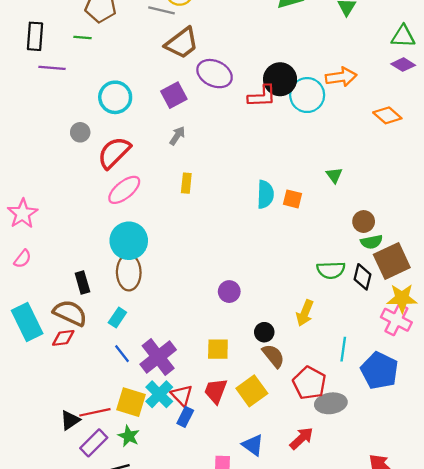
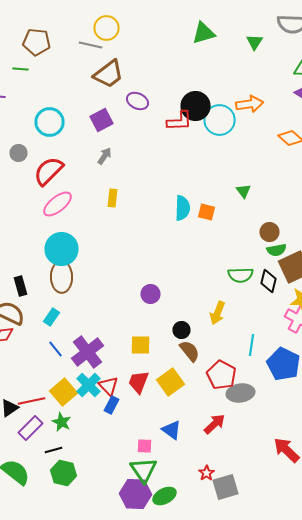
purple ellipse: (215, 74) -> (138, 101), size x0.7
yellow square: (131, 402) -> (64, 392), turned 32

